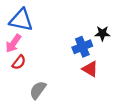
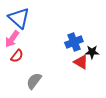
blue triangle: (21, 20) -> (19, 18), turned 30
black star: (102, 33) -> (92, 52), moved

